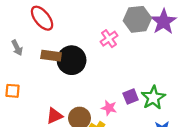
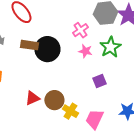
green star: (153, 98) -> (110, 47), moved
pink star: (109, 108) -> (85, 51), moved

